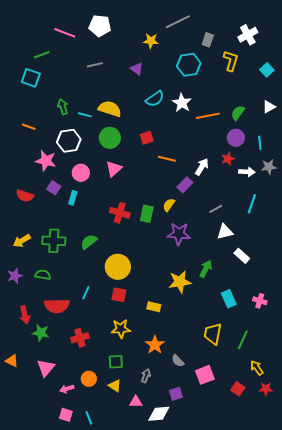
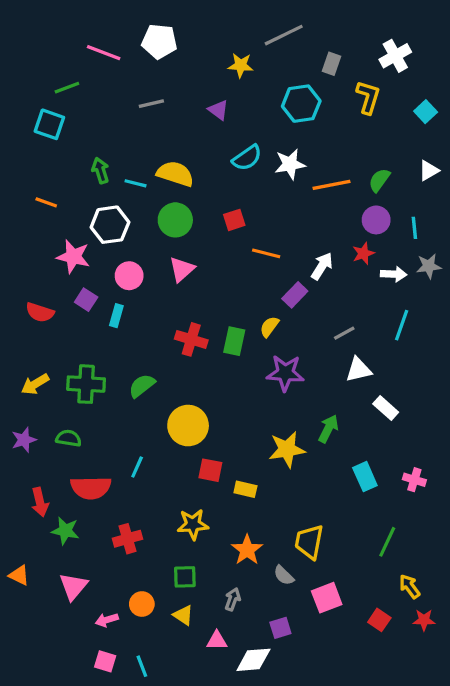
white star: (182, 103) -> (290, 164), turned 30
red square: (119, 295) -> (210, 470), moved
yellow trapezoid: (213, 334) -> (309, 542), moved

